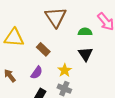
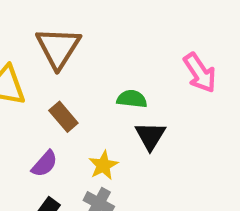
brown triangle: (56, 17) -> (58, 48), moved
green semicircle: (85, 32) -> (132, 99), moved

